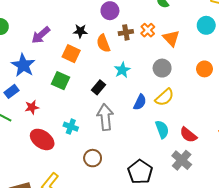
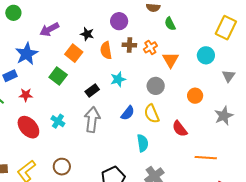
yellow semicircle: (165, 97) -> (152, 114), turned 96
red semicircle: (188, 135) -> (180, 129), moved
brown circle: (93, 158) -> (62, 167), moved

